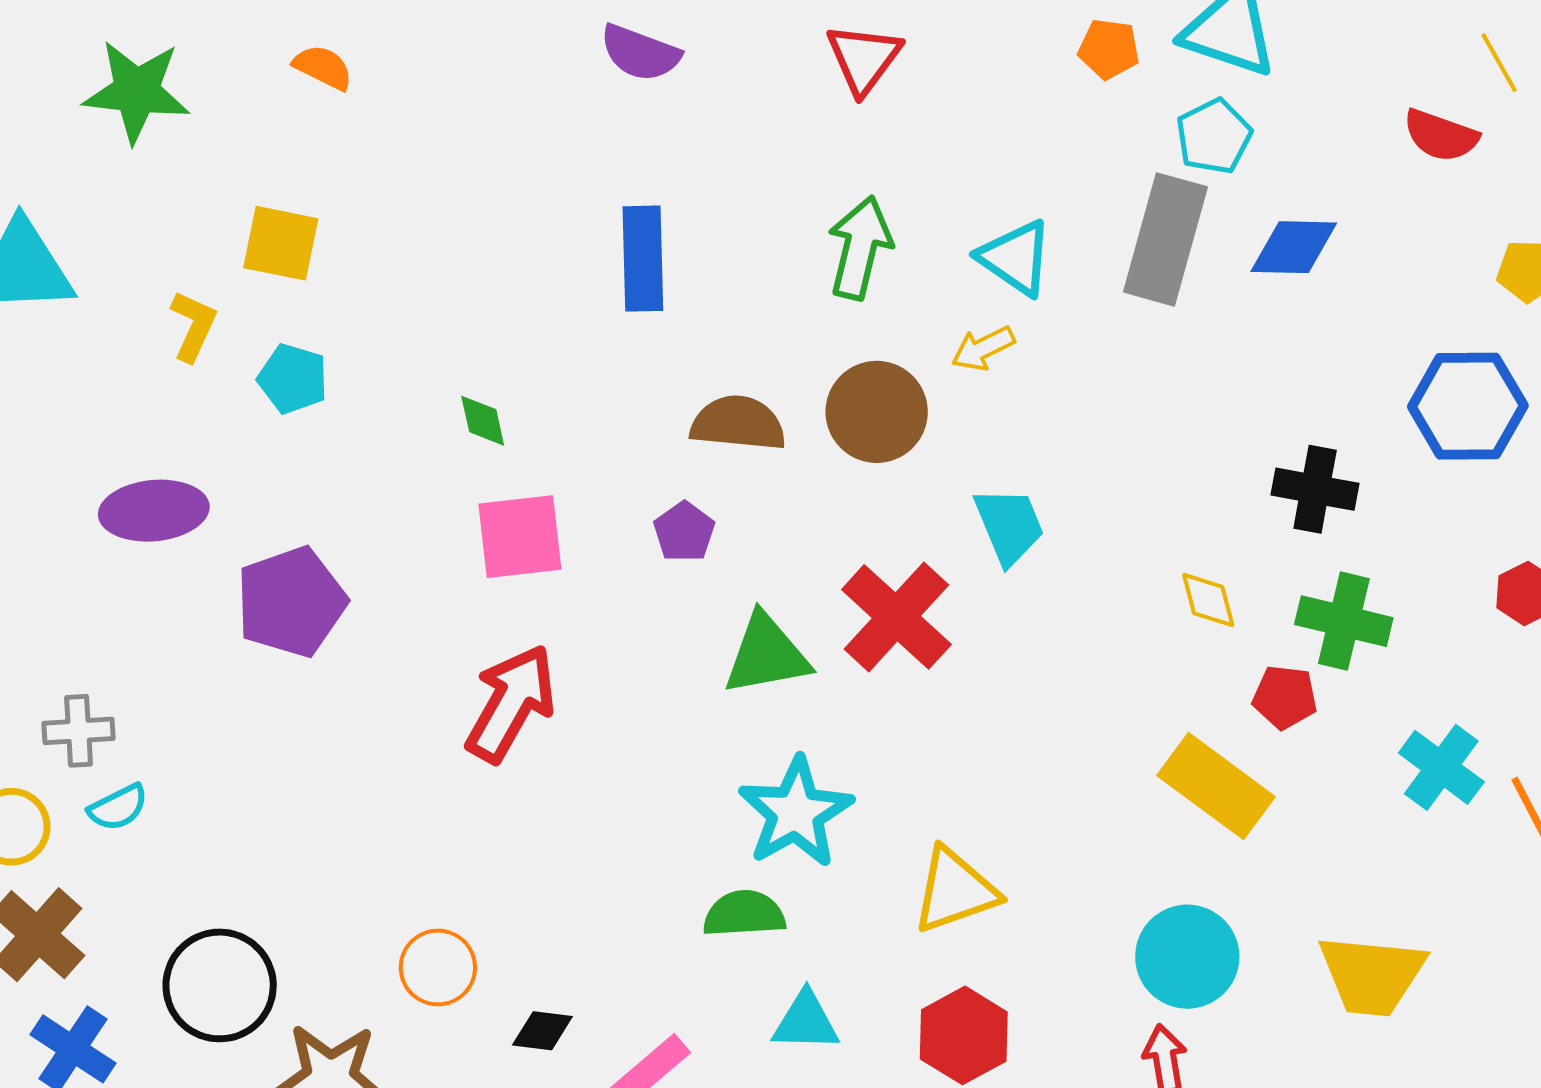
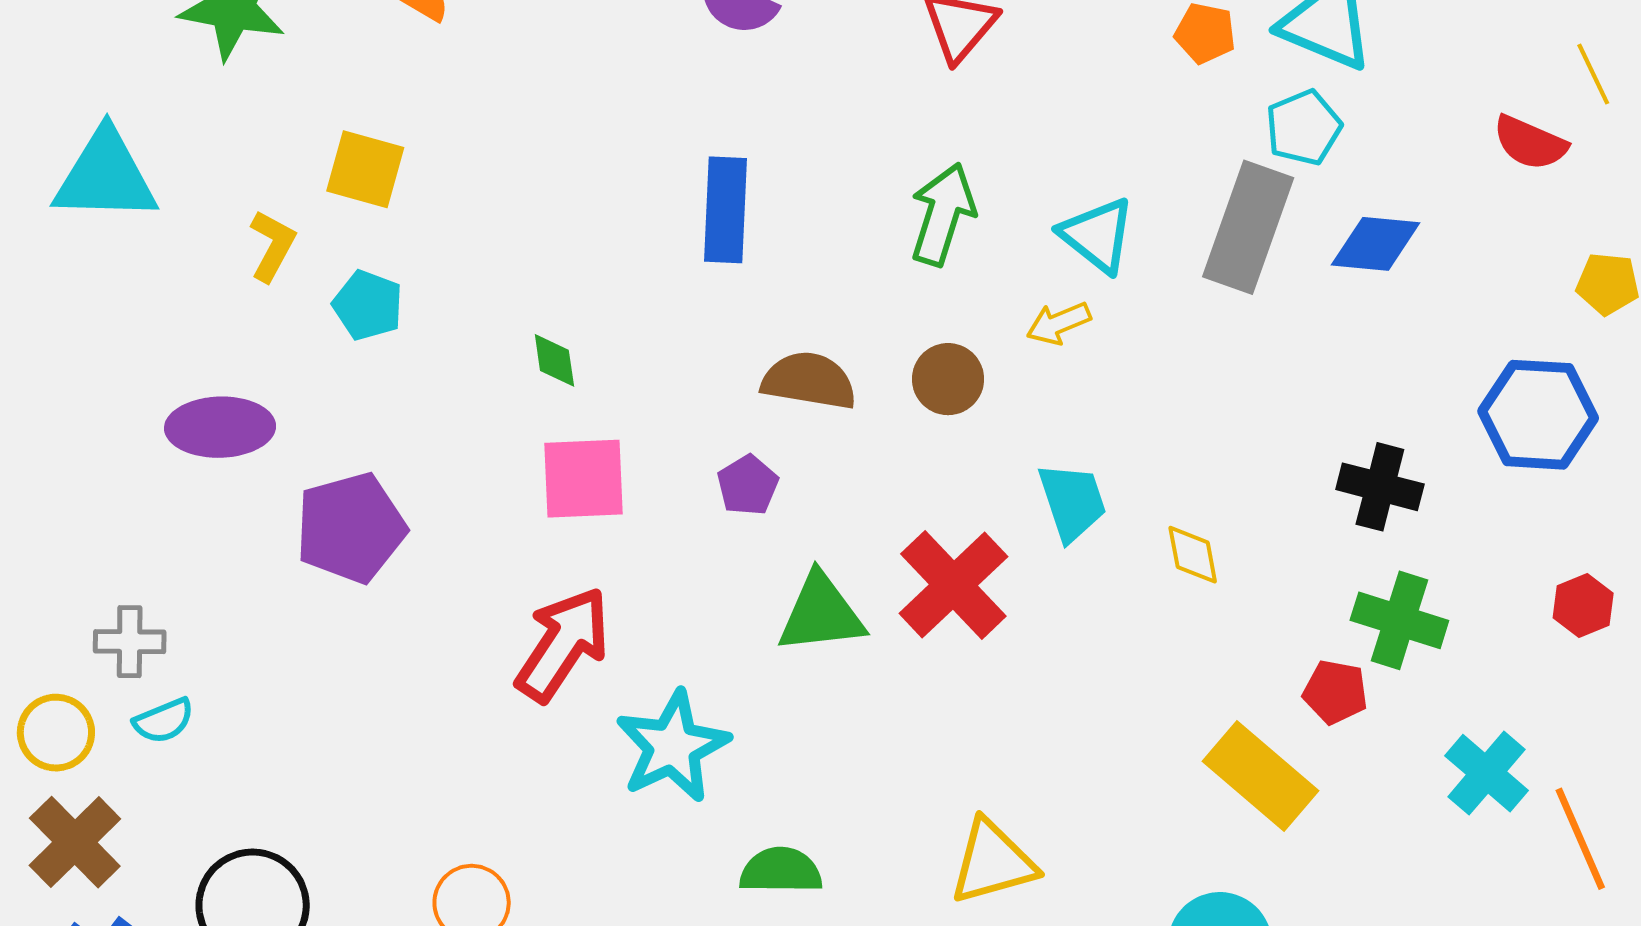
brown circle: (877, 412) -> (948, 379), size x0.7
yellow diamond: (1208, 600) -> (1193, 555), moved
cyan star: (796, 812) -> (673, 746), moved

